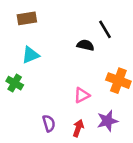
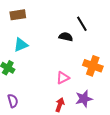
purple semicircle: (49, 123) -> (13, 101), moved

